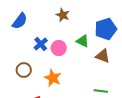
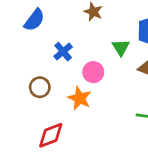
green triangle: (83, 41) -> (121, 47), turned 32
pink circle: (59, 48) -> (93, 72), moved

